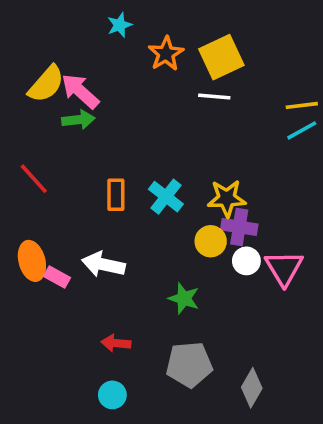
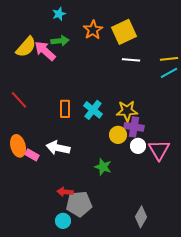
cyan star: (120, 25) -> (59, 14), moved
white line: (214, 97) -> (131, 60), moved
green arrow: (78, 120) -> (60, 41), moved
gray pentagon: (189, 365) -> (79, 204), moved

